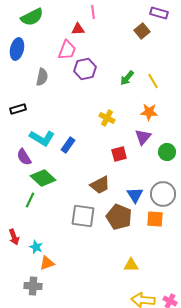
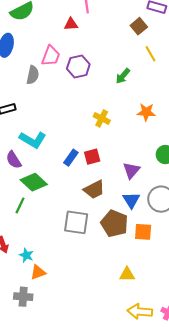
pink trapezoid: (67, 50) -> (51, 56), moved
yellow line: (153, 81) -> (150, 54), moved
purple triangle: (143, 137) -> (131, 170), moved
blue rectangle: (68, 145) -> (71, 158), moved
red square: (119, 154) -> (92, 157), moved
orange square: (155, 219) -> (143, 232), moved

